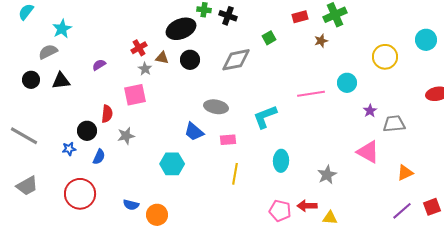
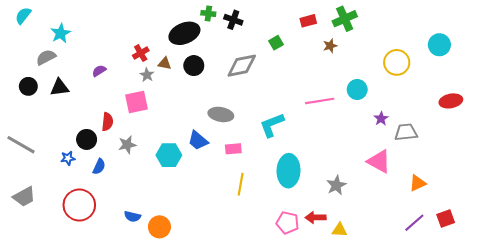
cyan ellipse: (281, 161) -> (288, 171), size x1.4
cyan hexagon: (172, 164) -> (169, 155), moved

